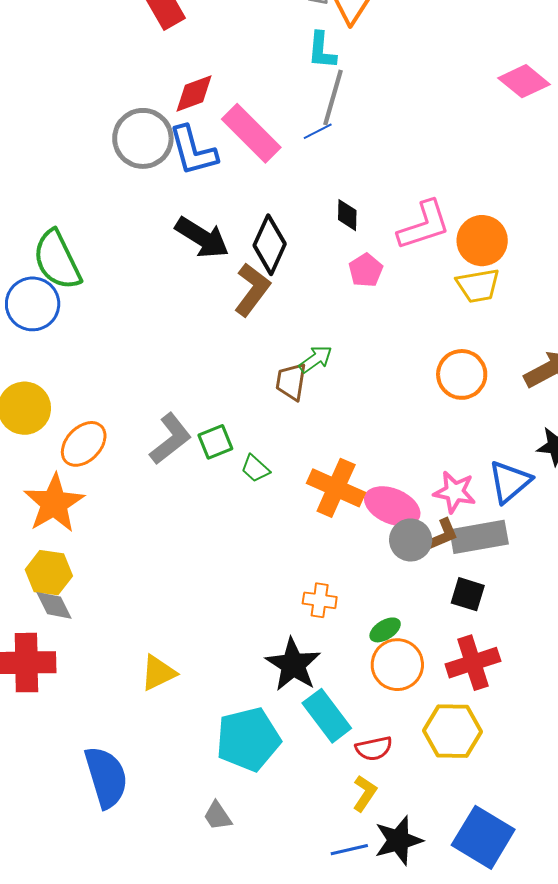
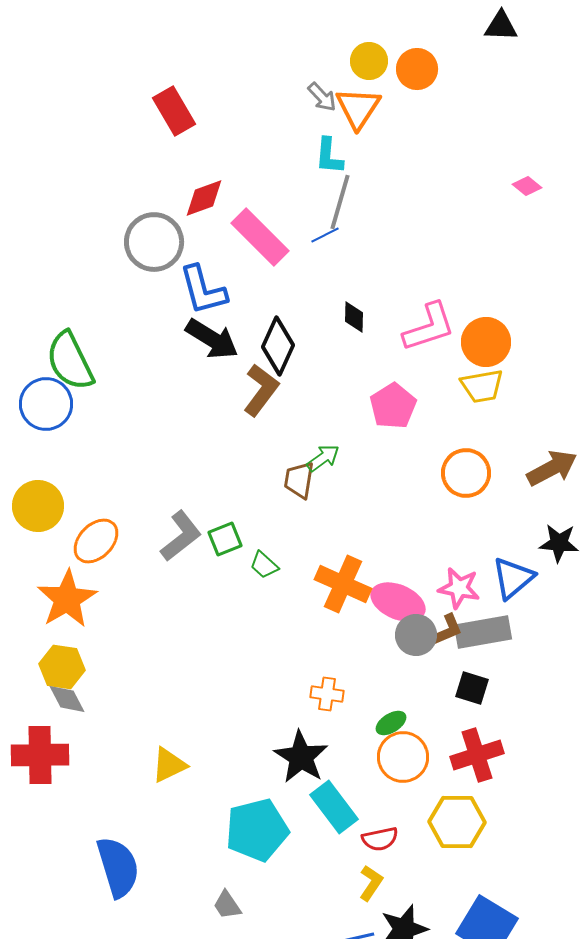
pink diamond: (524, 81) -> (527, 186), size x0.6
blue L-shape: (193, 151) -> (203, 290), moved
pink pentagon: (366, 270) -> (393, 406), moved, size x1.4

